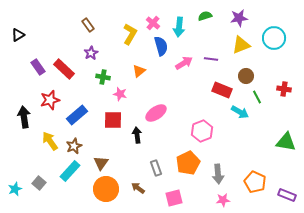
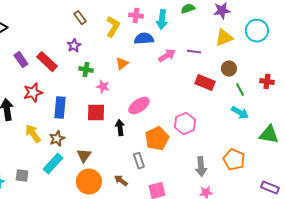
pink cross: (153, 23) -> (136, 16), turned -32
brown rectangle: (88, 25) -> (80, 18), moved
blue semicircle: (161, 46) -> (144, 39), turned -78
cyan arrow: (240, 112) -> (240, 113), moved
blue rectangle: (77, 115) -> (60, 108), turned -45
orange pentagon: (188, 163) -> (157, 139), moved
orange pentagon: (255, 182) -> (234, 160), moved
gray square: (39, 183) -> (22, 176), turned -32

